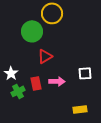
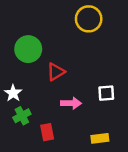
yellow circle: (52, 13) -> (89, 19), moved
green circle: (32, 31) -> (28, 49), moved
red rectangle: (36, 83) -> (47, 132), moved

